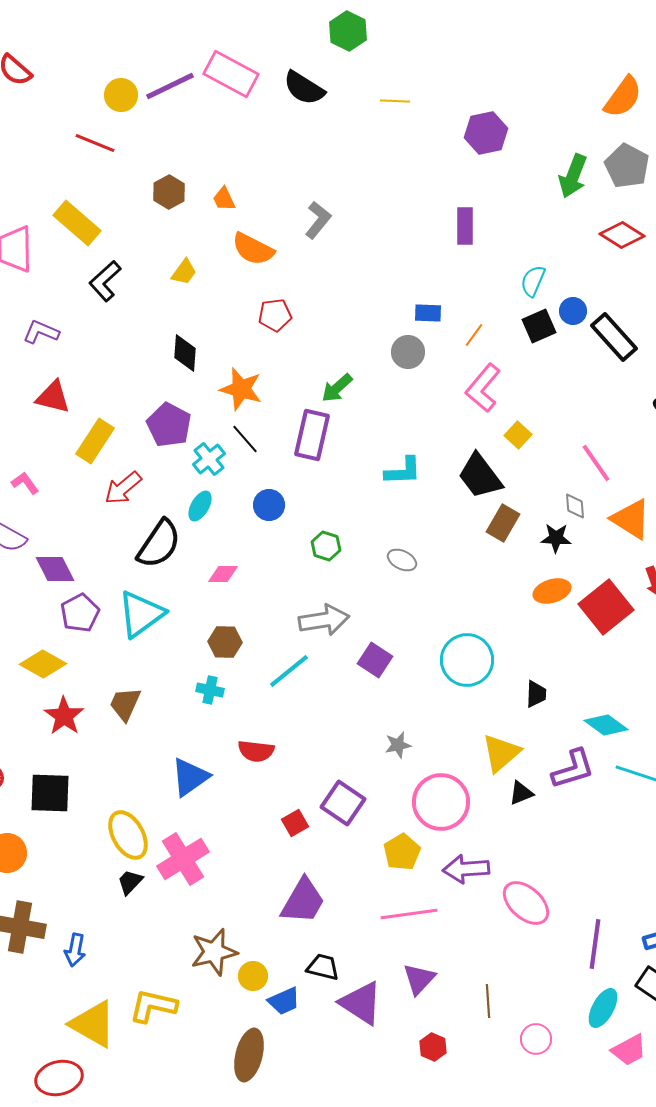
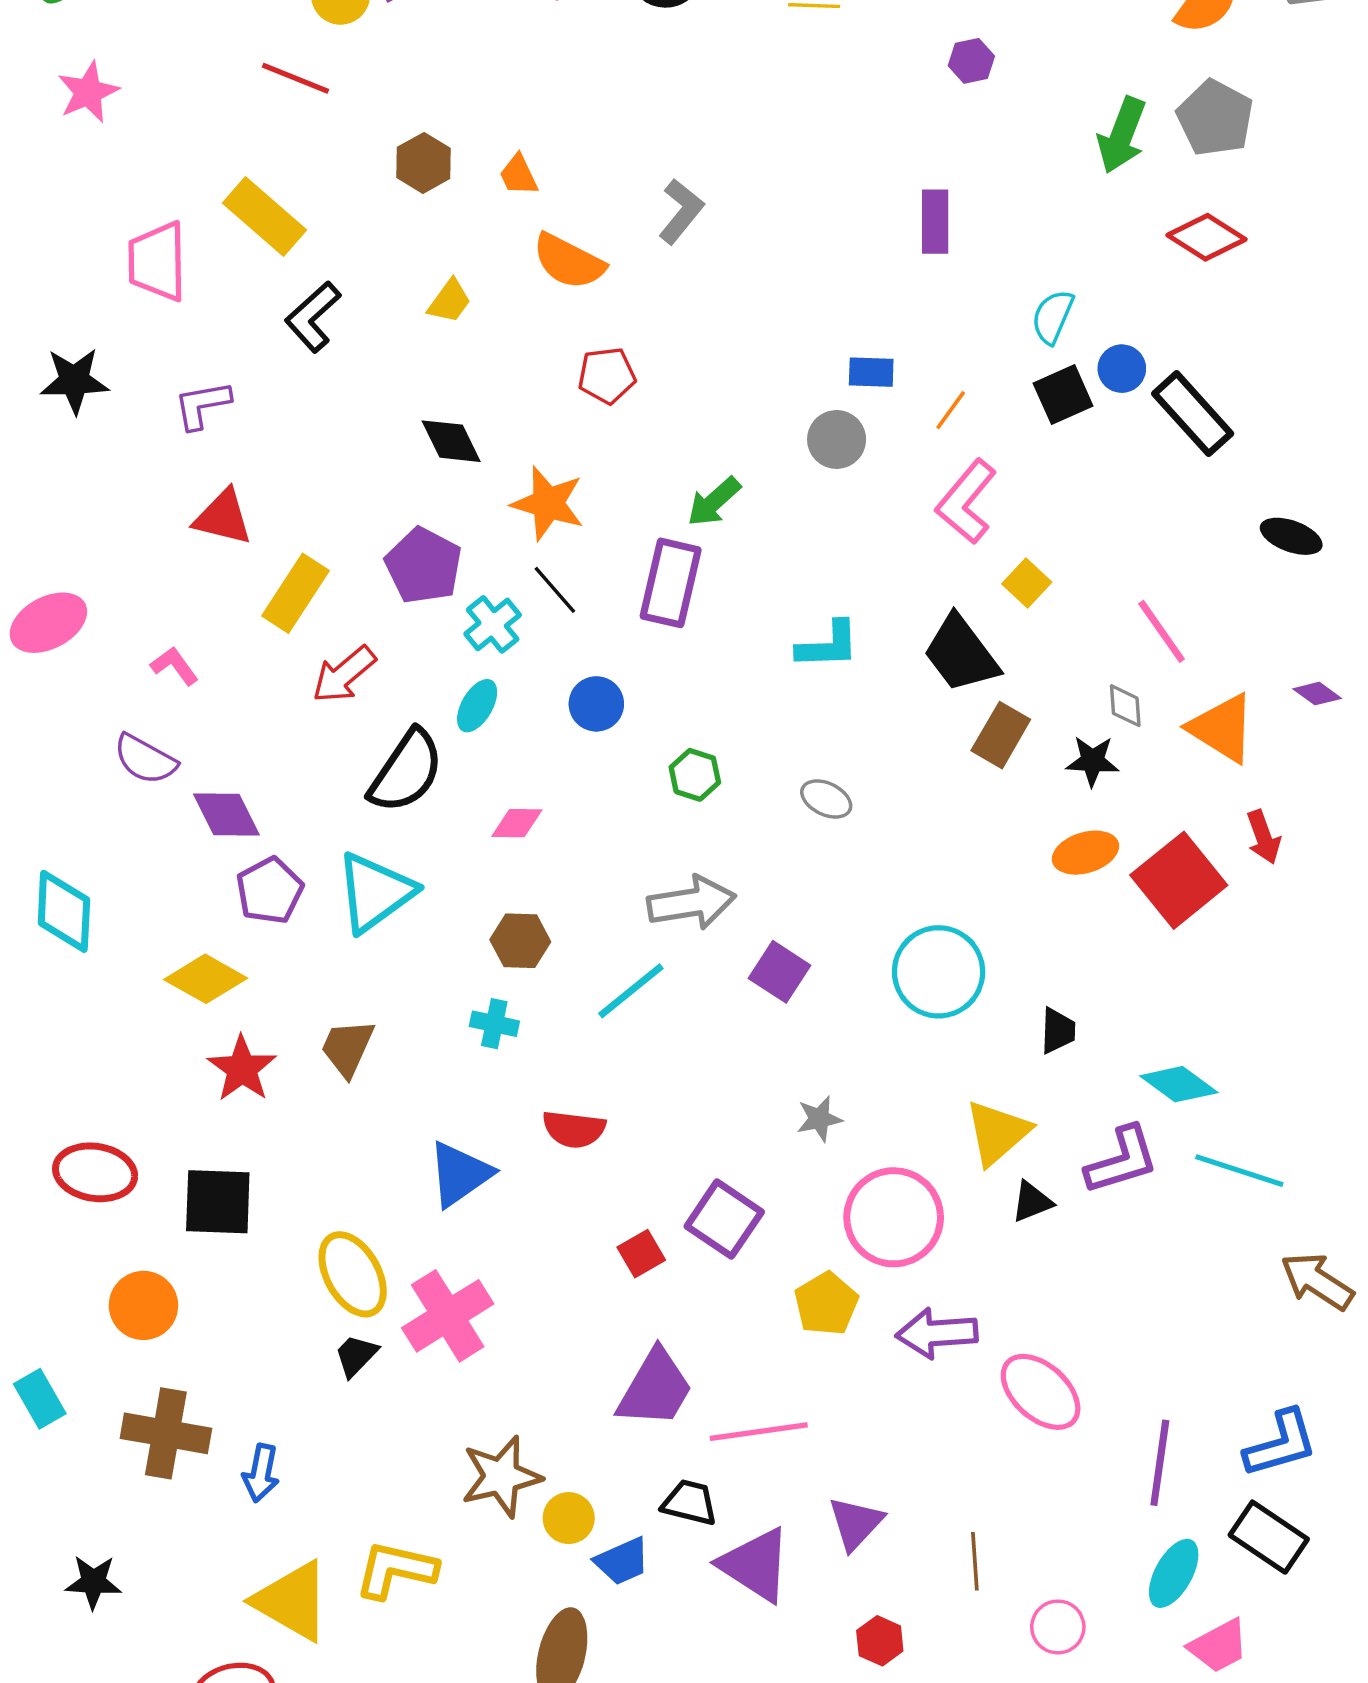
purple hexagon: (486, 133) -> (971, 61), size x0.6
purple L-shape: (41, 332) -> (202, 405), turned -33
black diamond: (185, 353) -> (451, 441), turned -30
pink line: (409, 914) -> (759, 1432), moved

